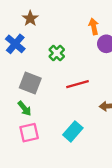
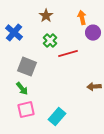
brown star: (30, 18) -> (46, 16), moved
red line: (78, 84) -> (68, 54), moved
cyan rectangle: (73, 131) -> (57, 117), moved

